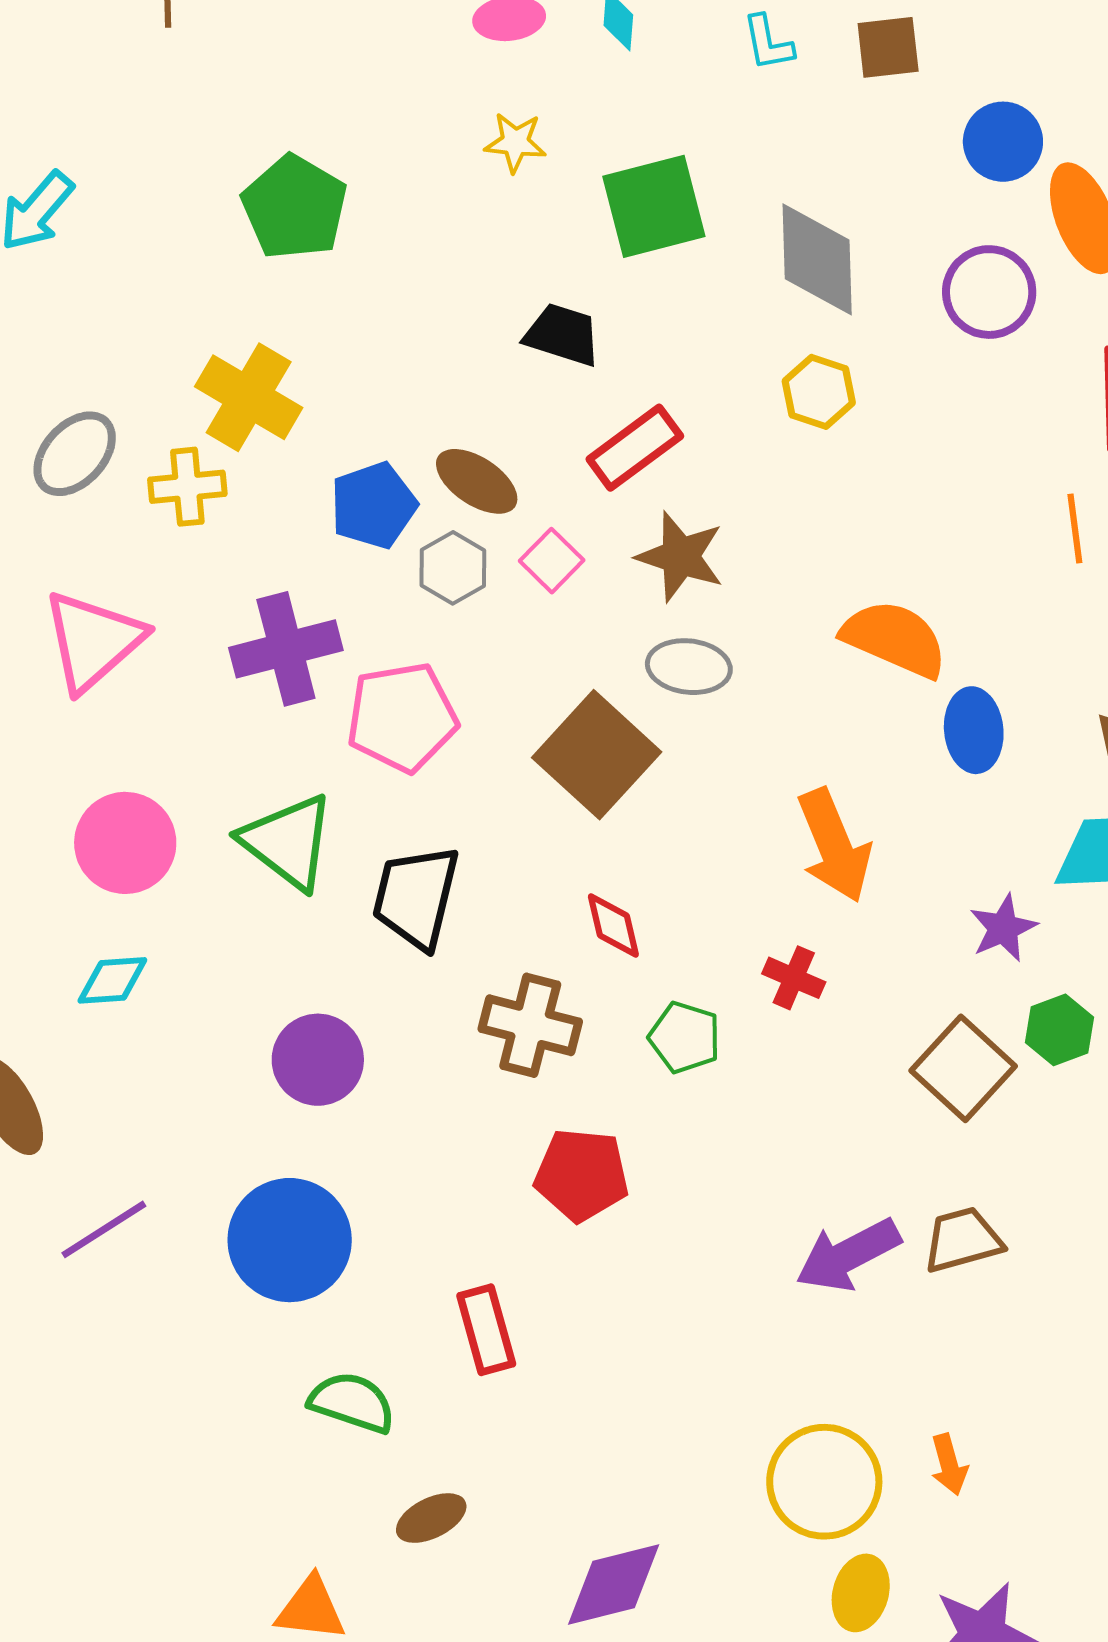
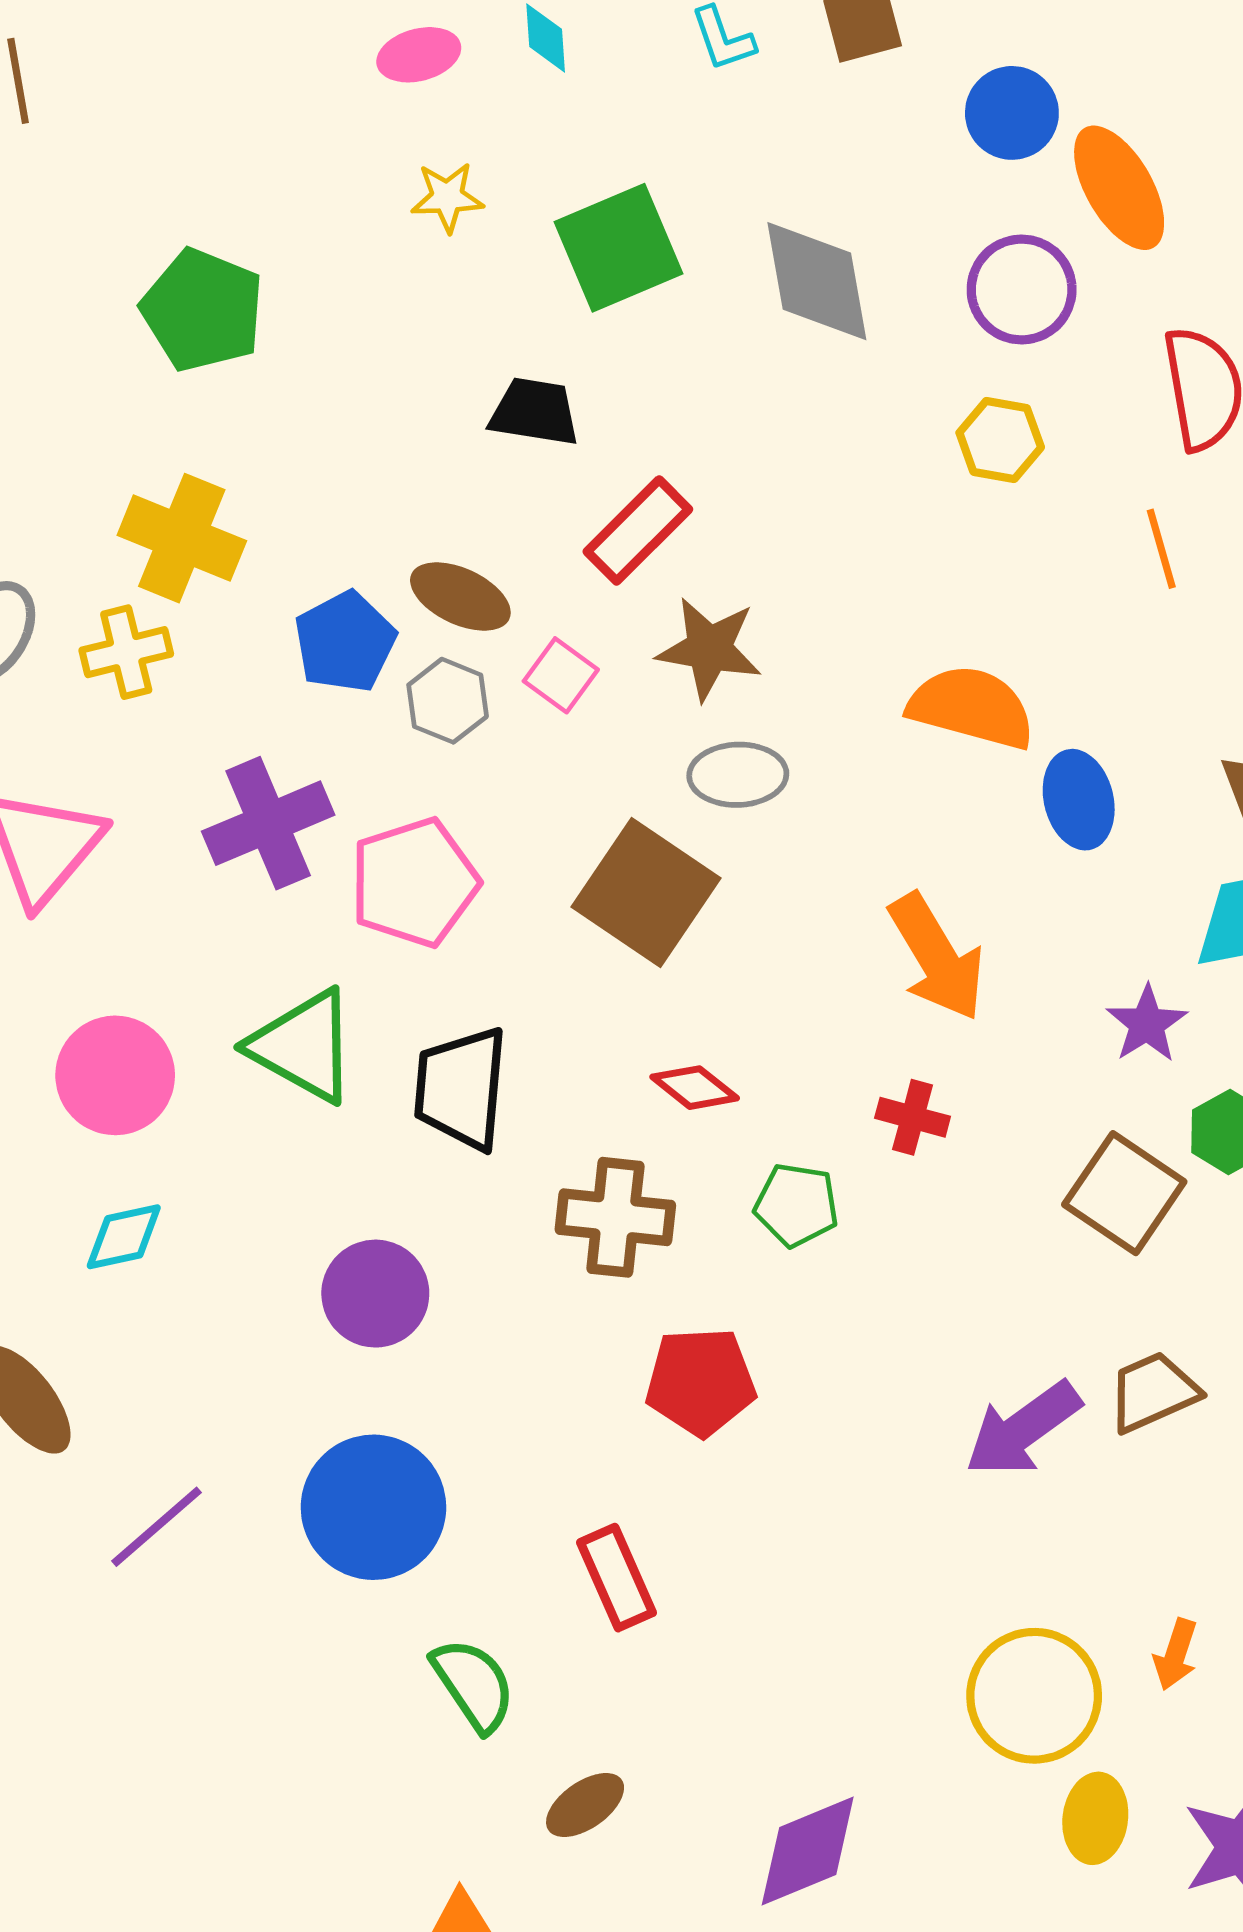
yellow hexagon: (819, 392) -> (1000, 440), moved
red diamond: (613, 925) -> (695, 1088), turned -30
green semicircle: (352, 1402) -> (474, 1685), turned 46
orange arrow: (949, 1464) -> (1176, 1654), turned 42

